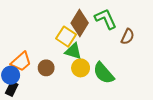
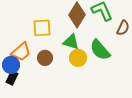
yellow square: (66, 37) -> (42, 28), moved, turned -36
green semicircle: (104, 73) -> (100, 50), moved

